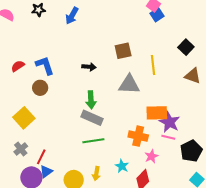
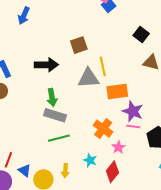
yellow line: (153, 65) -> (103, 66), moved
black arrow: (89, 67) -> (46, 65), size x1.6
orange rectangle: (157, 113) -> (117, 92), moved
orange cross: (138, 136) -> (103, 129), turned 30
blue triangle: (46, 172) -> (25, 170), moved, turned -40

